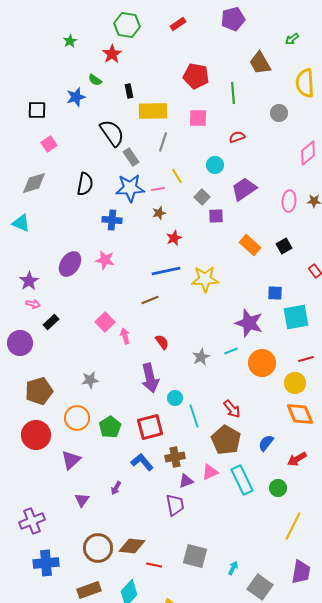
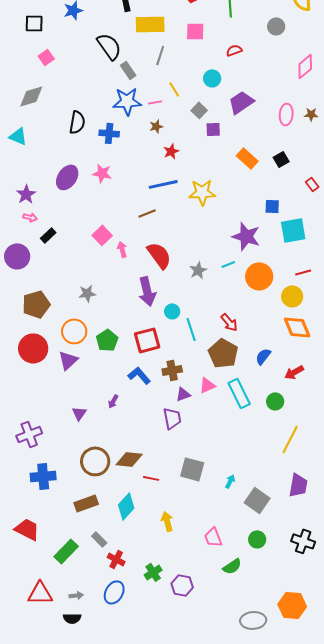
black semicircle: (85, 184) -> (77, 122), moved
red semicircle: (162, 342) -> (159, 255), size x1.8
purple triangle: (71, 460) -> (68, 360), moved

